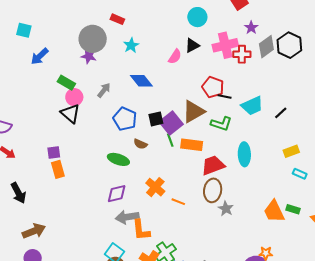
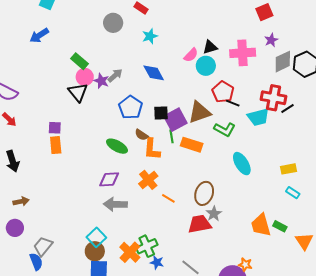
cyan circle: (197, 17) -> (206, 66), moved
gray circle: (93, 39) -> (113, 23), size x0.7
red cross: (242, 54) -> (274, 98), moved, size x1.4
blue arrow: (40, 56) -> (39, 35), moved
purple star: (89, 56) -> (101, 81), moved
black line: (281, 113) -> (287, 108), moved
cyan ellipse: (244, 154) -> (242, 164), turned -40
red trapezoid: (213, 165) -> (200, 224), moved
orange L-shape: (141, 230) -> (152, 149), moved
brown arrow: (34, 231) -> (21, 201), size x0.7

